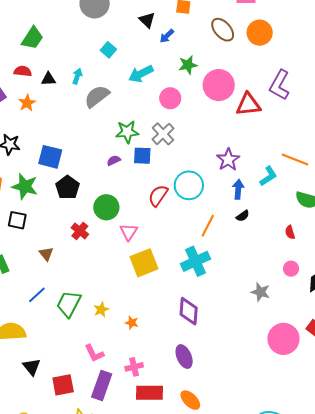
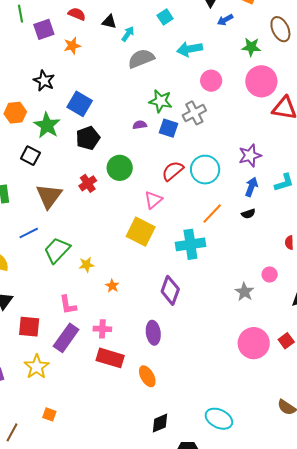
green star: (188, 65) -> (251, 47), moved
black triangle: (48, 79) -> (109, 22), moved
pink triangle: (129, 232) -> (153, 200), moved
brown triangle: (46, 254) -> (49, 196), size x1.8
yellow square: (144, 263) -> (141, 232), turned 32
pink circle: (291, 269) -> (270, 274), moved

